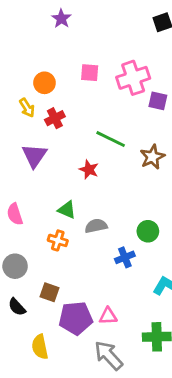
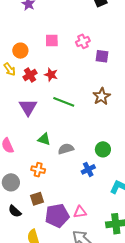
pink cross: (133, 78) -> (83, 41), size x0.6
green line: (111, 139) -> (64, 102), moved
purple triangle: (34, 156) -> (28, 107), moved
red star: (89, 170) -> (51, 75), moved
orange cross: (58, 240) -> (38, 170), moved
brown square: (50, 292) -> (37, 199), turned -32

